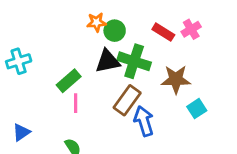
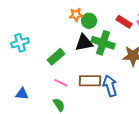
brown rectangle: (127, 100) -> (90, 81), moved, turned 55
pink line: (76, 103) -> (61, 83), moved, turned -64
blue triangle: (21, 132) -> (22, 94), turned 40

